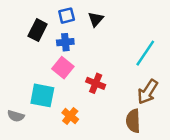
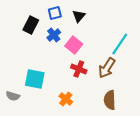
blue cross: (65, 42) -> (54, 35), turned -32
pink square: (63, 68) -> (74, 45), moved
brown arrow: (148, 92) -> (107, 68), moved
orange cross: (70, 116) -> (66, 99), moved

